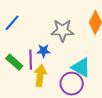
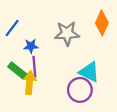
blue star: (43, 51) -> (31, 46), moved
yellow arrow: (40, 76) -> (29, 83), moved

